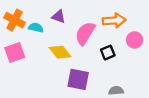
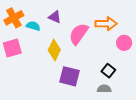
orange cross: (15, 20) -> (14, 18), turned 30
yellow diamond: (60, 52) -> (54, 50), turned 60
black square: (108, 53) -> (108, 71), moved, turned -32

